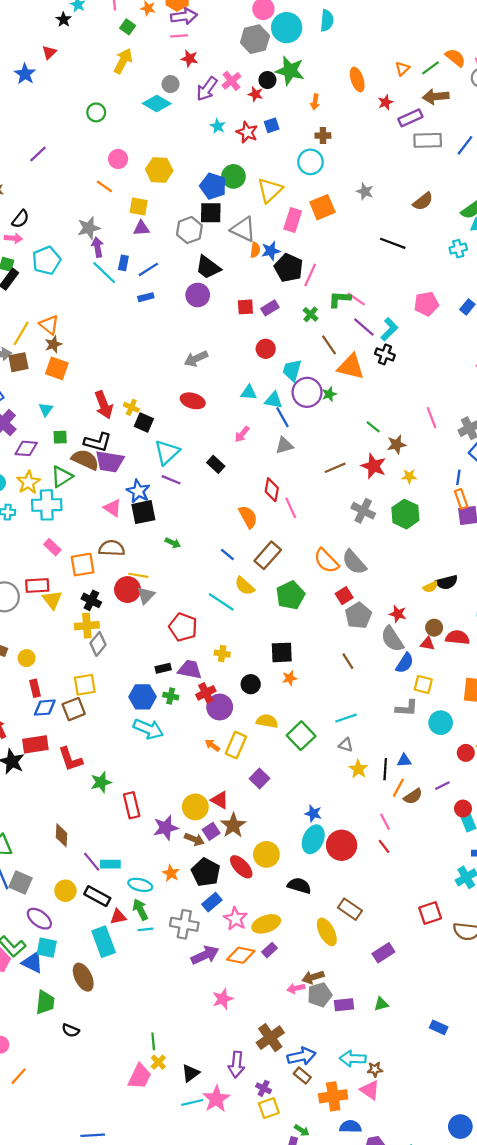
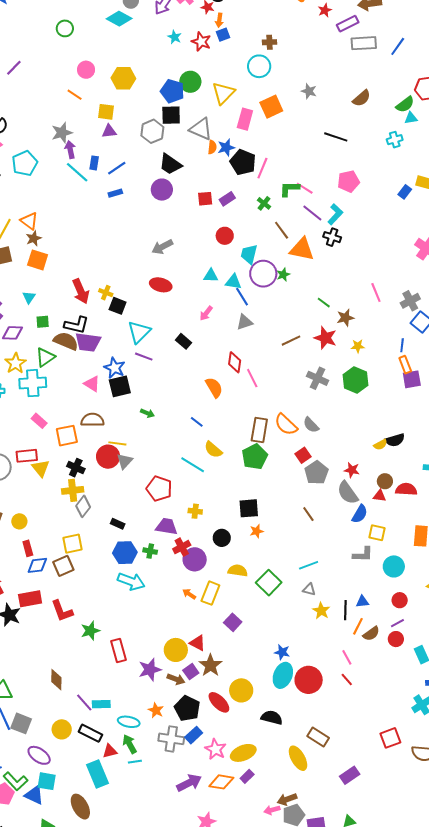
orange arrow: (315, 102) -> (219, 20), moved
pink pentagon: (426, 304) -> (349, 181), moved
brown rectangle: (268, 555) -> (259, 430), moved, turned -30
gray semicircle: (354, 562) -> (311, 425), size x0.7
black rectangle: (163, 668) -> (118, 524), moved, turned 40
red circle: (466, 753) -> (400, 600), moved
red circle: (463, 809) -> (396, 639), moved
gray cross: (184, 924) -> (171, 739), moved

